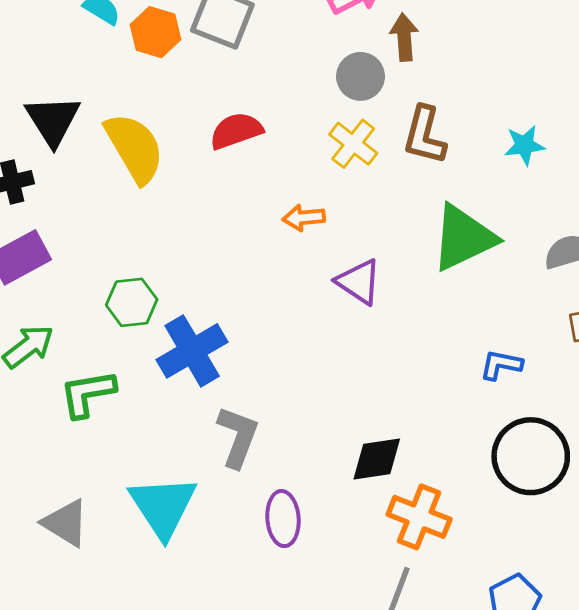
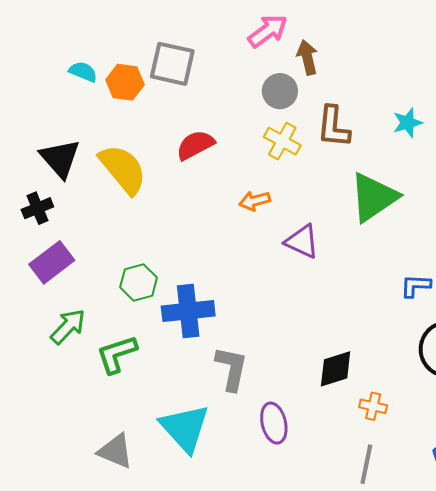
blue cross: (192, 351) -> (188, 311), turned 33
orange cross: (419, 517) -> (373, 406), size x0.6

